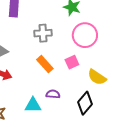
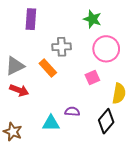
orange rectangle: (45, 64) -> (48, 68), moved
yellow semicircle: (97, 77) -> (119, 93), turned -114

